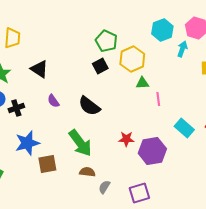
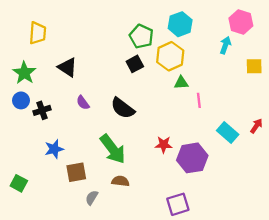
cyan hexagon: (162, 30) -> (180, 24), moved
blue star: (27, 143) -> (54, 149), size x0.7
gray semicircle: (104, 187) -> (92, 198), moved

